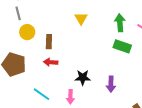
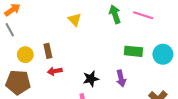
yellow circle: (27, 32) -> (25, 55), moved
green rectangle: (122, 46) -> (133, 51), moved

